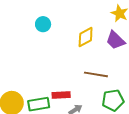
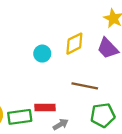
cyan circle: (43, 24) -> (42, 54), moved

